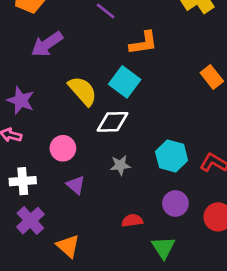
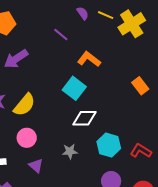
orange L-shape: (143, 43) -> (89, 59), turned -135
yellow semicircle: (83, 91) -> (24, 105), moved, turned 80
white diamond: (112, 122) -> (85, 118), moved

